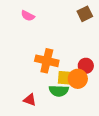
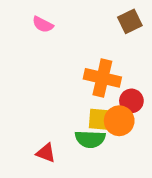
orange cross: (47, 61) -> (102, 78), moved

